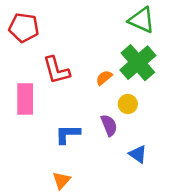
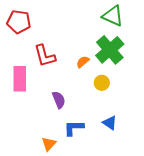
purple semicircle: (109, 125) -> (59, 100), moved
blue L-shape: (68, 134) -> (74, 128), moved

